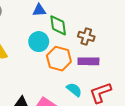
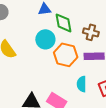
cyan semicircle: (74, 90) -> (82, 84), turned -126

